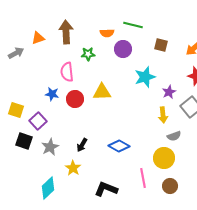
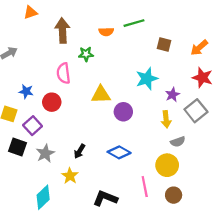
green line: (133, 25) -> (134, 23), turned -30
orange triangle: (38, 38) -> (30, 12), moved
purple circle: (123, 49) -> (123, 112), moved
blue star: (52, 94) -> (26, 91), moved
red circle: (75, 99) -> (52, 102), moved

